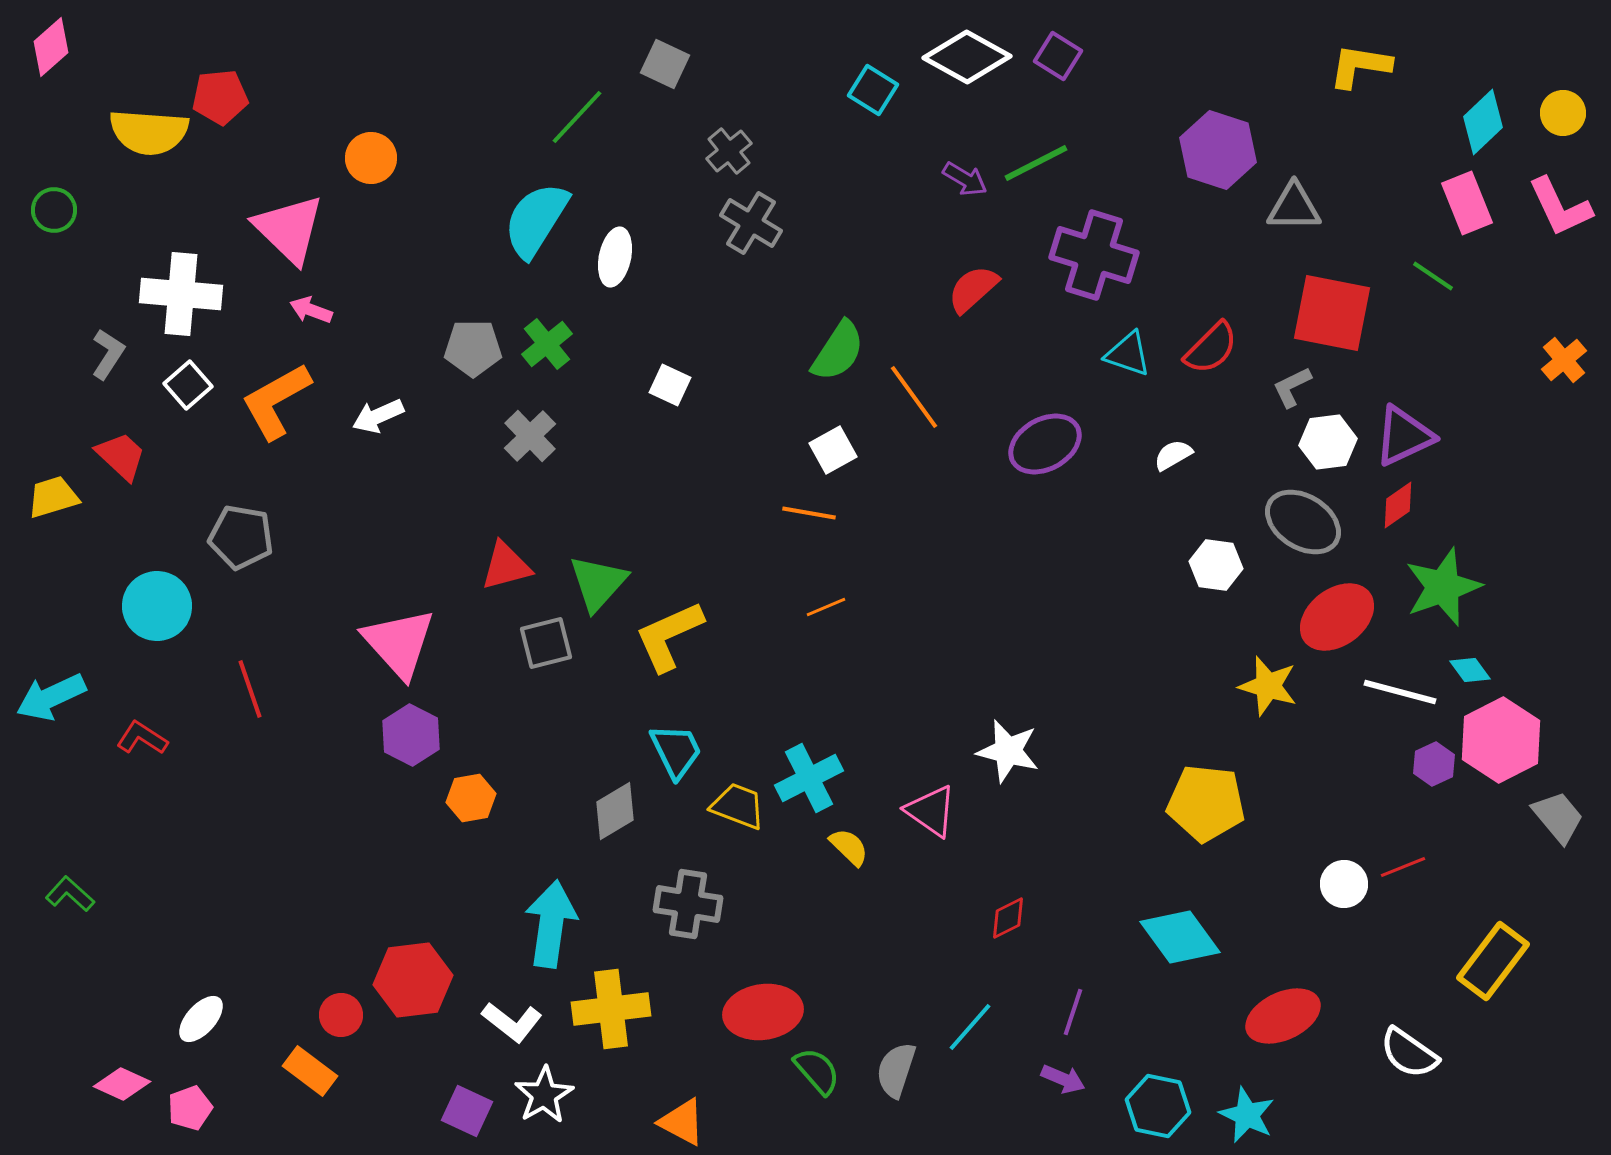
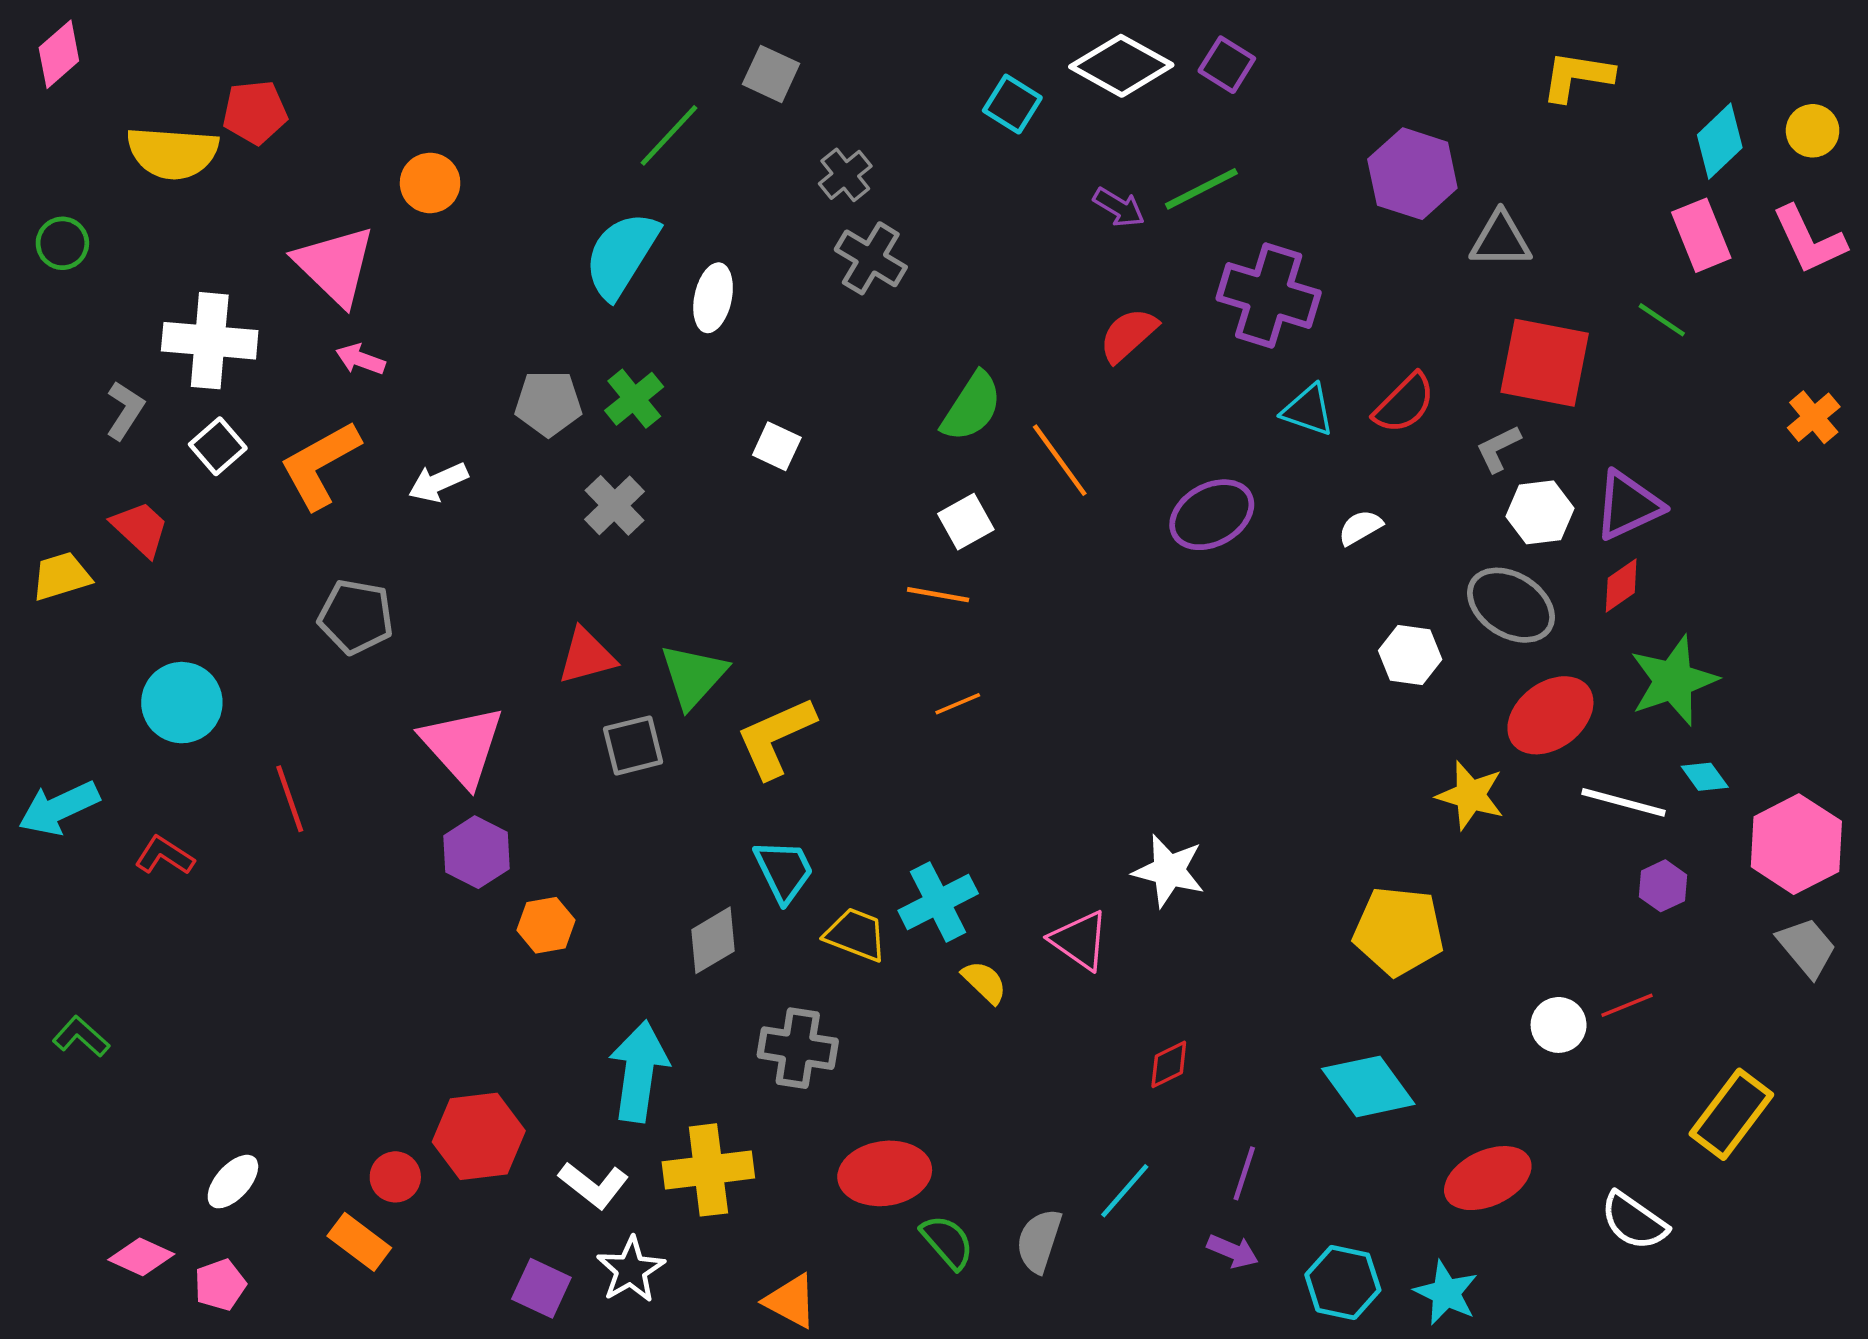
gray pentagon: (241, 537) -> (356, 617), moved
pink hexagon: (1501, 740) -> (1796, 844), moved

